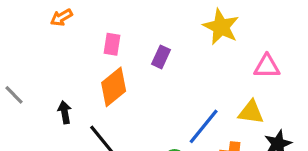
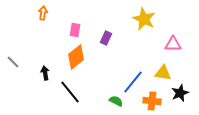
orange arrow: (61, 17) -> (43, 13), turned 128

